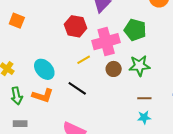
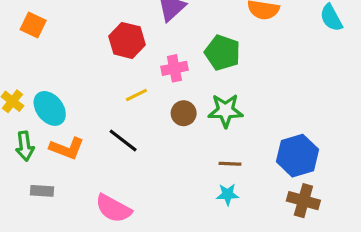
pink cross: (106, 42) -> (174, 68), size x0.6
cyan ellipse: (44, 69) -> (50, 108), moved
gray rectangle: (20, 124) -> (42, 191), moved

